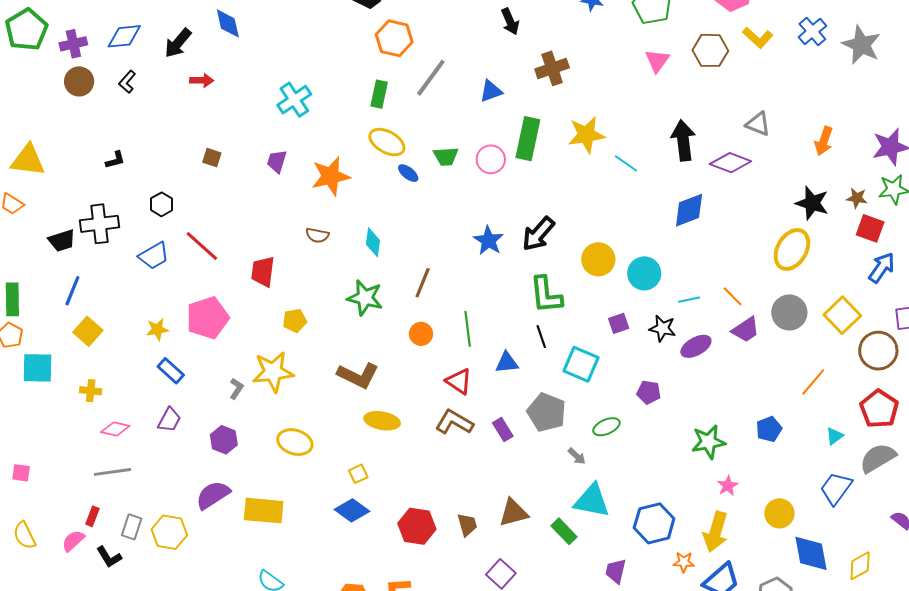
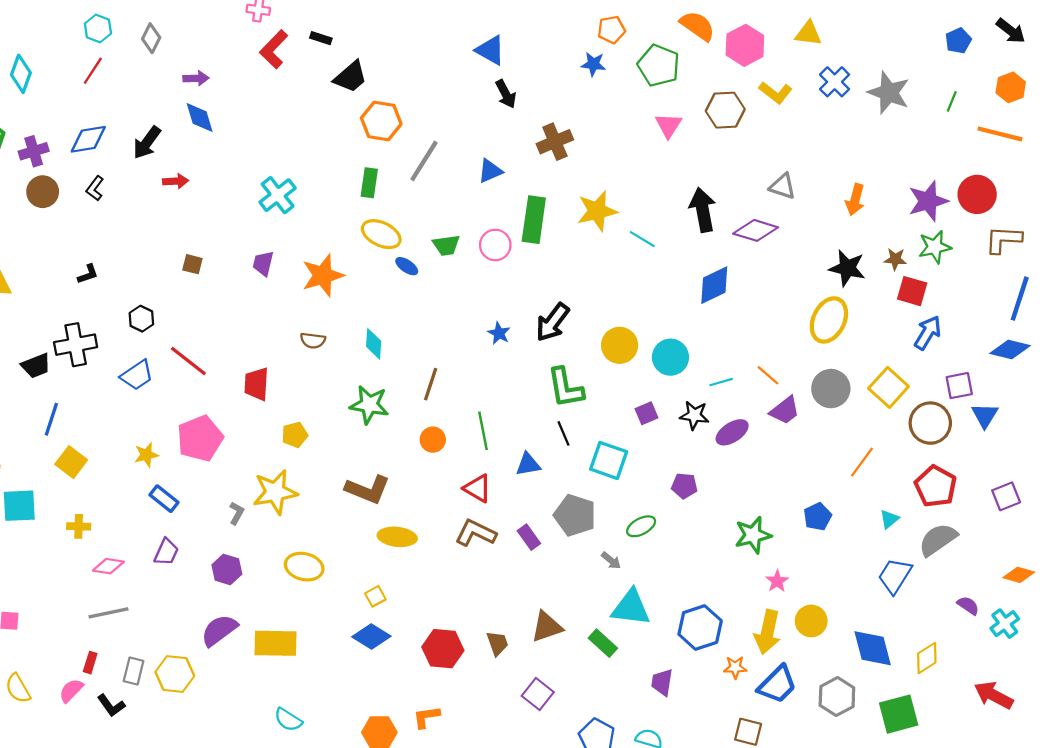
blue star: (489, 240) -> (499, 333), size x0.7
yellow circle: (779, 513) -> (811, 621), moved

